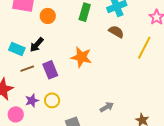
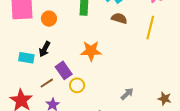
brown line: (27, 69) -> (47, 83), moved
yellow circle: (52, 100) -> (77, 85), moved

